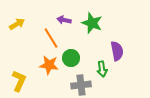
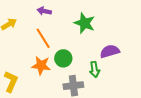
purple arrow: (64, 20) -> (44, 11), moved
purple semicircle: (117, 51) -> (110, 51), turned -96

